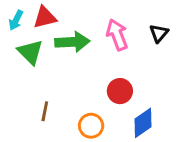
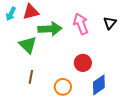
green triangle: (30, 52) -> (28, 45), moved

